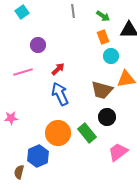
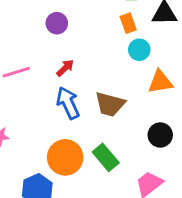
purple circle: (38, 45) -> (57, 23), moved
brown trapezoid: (102, 90) -> (110, 104), moved
black circle: (107, 117) -> (160, 135), moved

